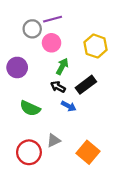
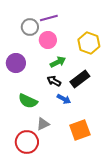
green arrow: (62, 66) -> (58, 62), turned 35
gray triangle: (54, 140) -> (43, 124), moved
orange square: (88, 152) -> (80, 130), moved, turned 30

